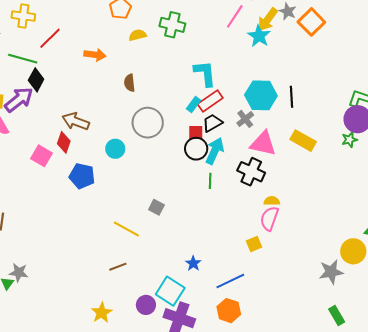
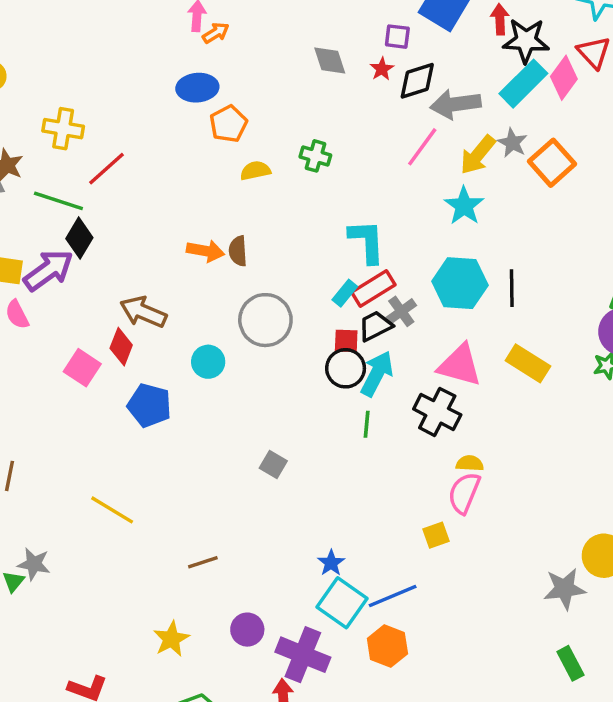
green cross: (172, 25) -> (315, 156), size x0.7
cyan star: (259, 36) -> (464, 206), moved
orange arrow: (95, 55) -> (205, 251), moved
gray cross: (245, 119) -> (401, 311), moved
yellow line: (126, 229) -> (112, 510), moved
cyan square: (170, 291) -> (342, 603), moved

